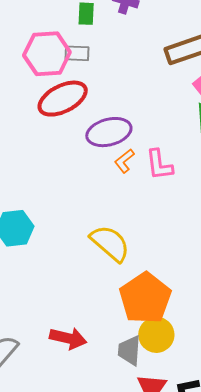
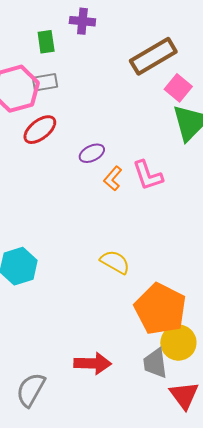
red ellipse: (63, 99) -> (40, 130), size x0.7
purple ellipse: (109, 132) -> (92, 153), size x0.6
yellow semicircle: (110, 243) -> (115, 262), size x0.7

